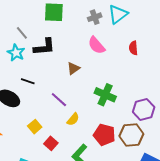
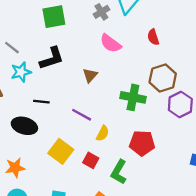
gray line: (22, 33) -> (12, 48), moved
cyan star: (16, 53) -> (21, 72), turned -30
yellow square: (35, 127) -> (61, 151), size x1.5
brown hexagon: (131, 135) -> (163, 78), moved
red square: (51, 143) -> (91, 160), moved

